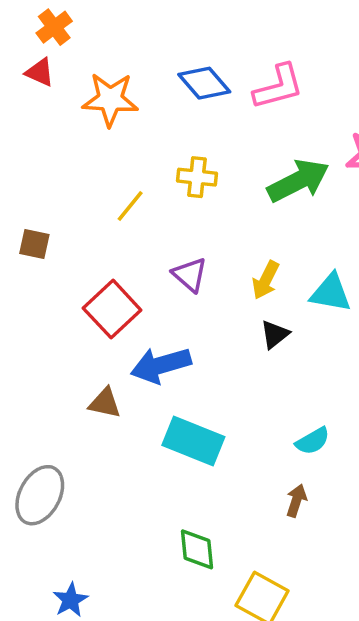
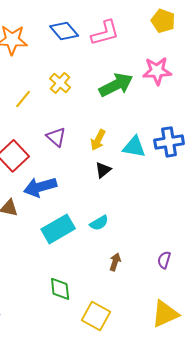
yellow cross: (197, 177) -> (60, 83), turned 35
cyan rectangle: (193, 441) -> (58, 229), turned -52
cyan semicircle: (313, 441) -> (99, 223), moved

